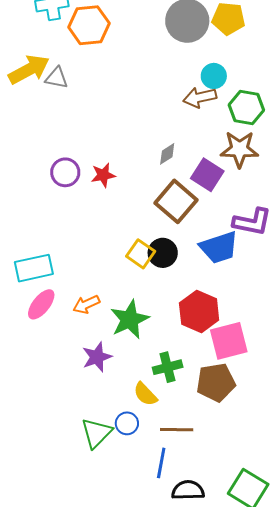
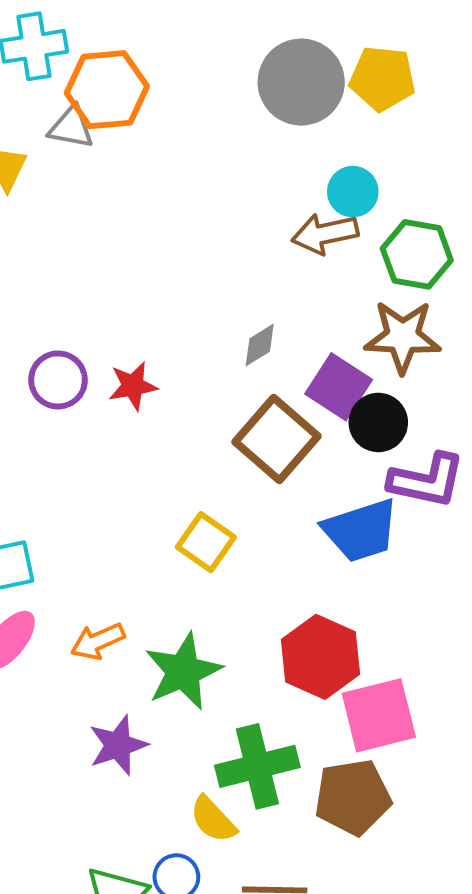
gray triangle: (57, 78) -> (71, 127), moved
black circle: (163, 253) -> (378, 422), moved
green cross: (168, 367) -> (257, 766), size x1.4

